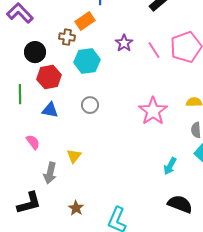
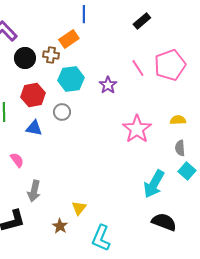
purple star: (124, 43) -> (108, 85), moved
black circle: (35, 52) -> (25, 58), moved
gray circle: (90, 105) -> (62, 112), moved
yellow triangle: (74, 156) -> (79, 208), moved
cyan arrow: (170, 166) -> (154, 184), size x1.6

